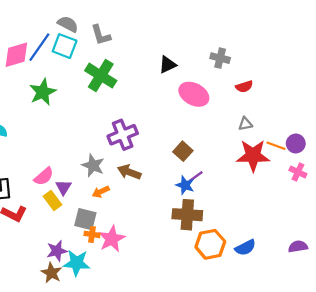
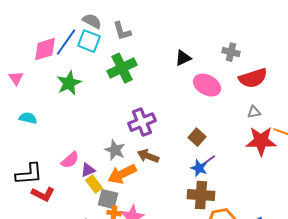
green cross: (101, 76) -> (122, 68), turned 32
red semicircle: (244, 87) -> (253, 78), size x1.8
purple triangle: (63, 187) -> (88, 170), turned 35
orange arrow: (101, 192) -> (122, 174), size x1.8
yellow rectangle: (53, 200) -> (94, 184), moved

